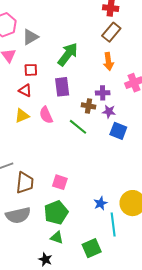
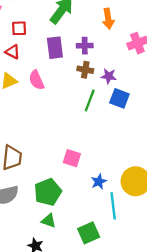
purple cross: (103, 93) -> (85, 46), moved
green line: (78, 127) -> (90, 100), moved, turned 72
pink square: (60, 182) -> (72, 158), moved

